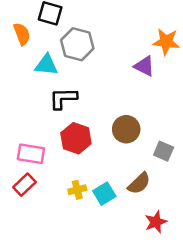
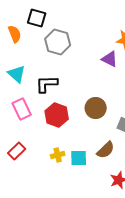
cyan triangle: (46, 65) -> (17, 74), moved, turned 36
pink rectangle: (31, 154) -> (22, 109), moved, turned 55
cyan square: (104, 194) -> (79, 158), turned 30

